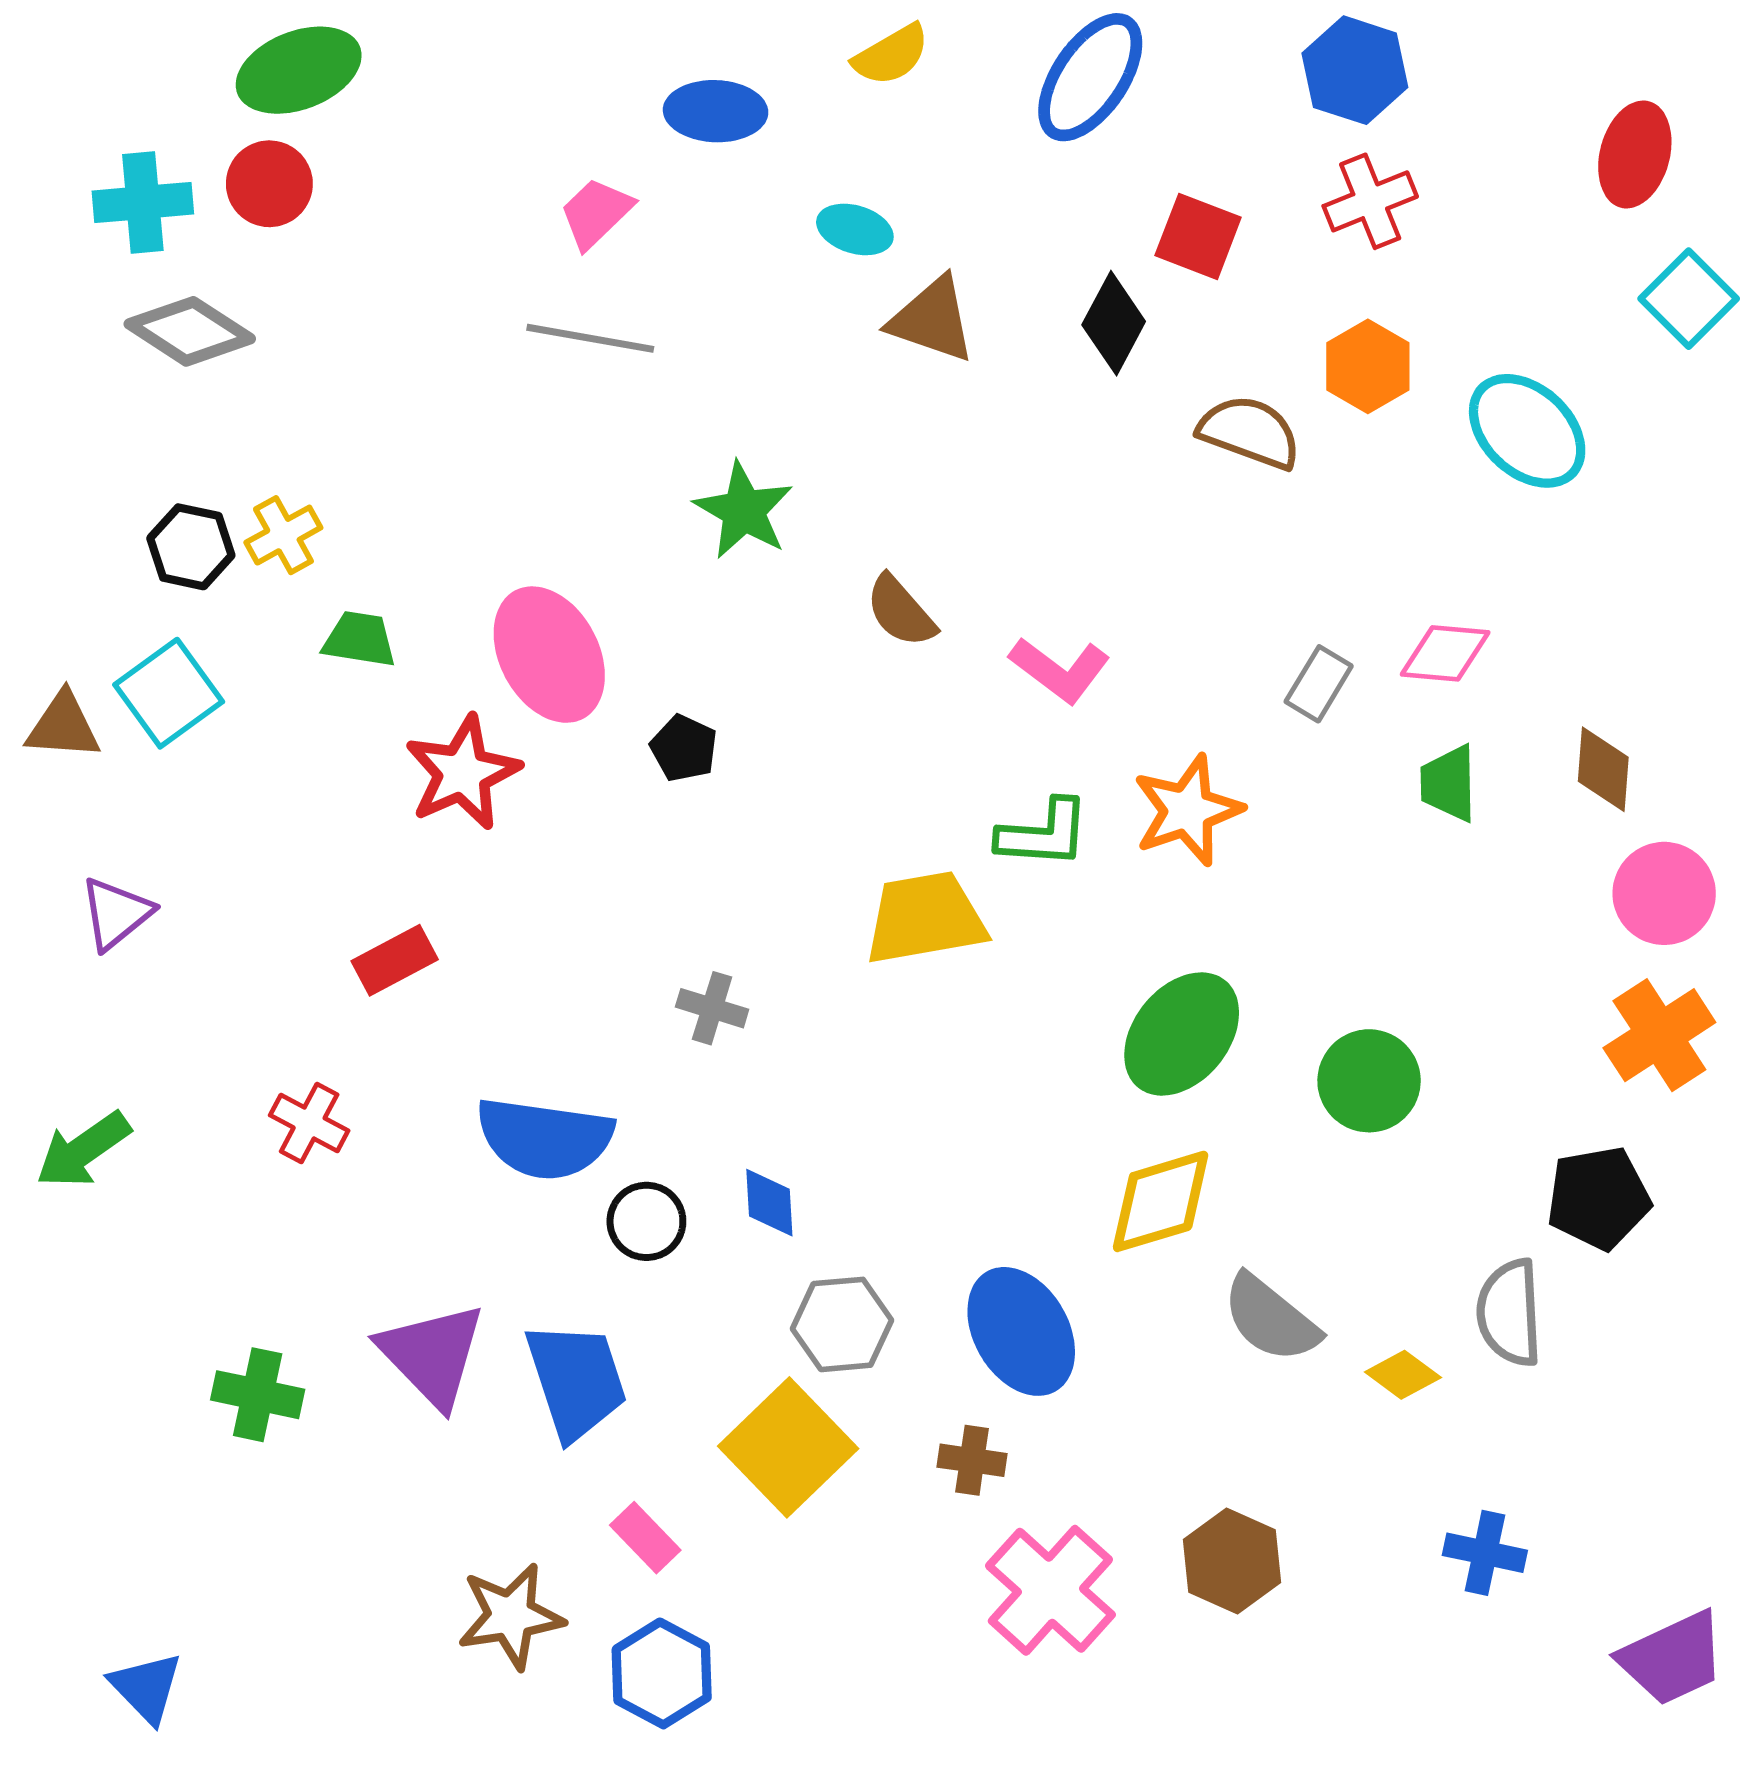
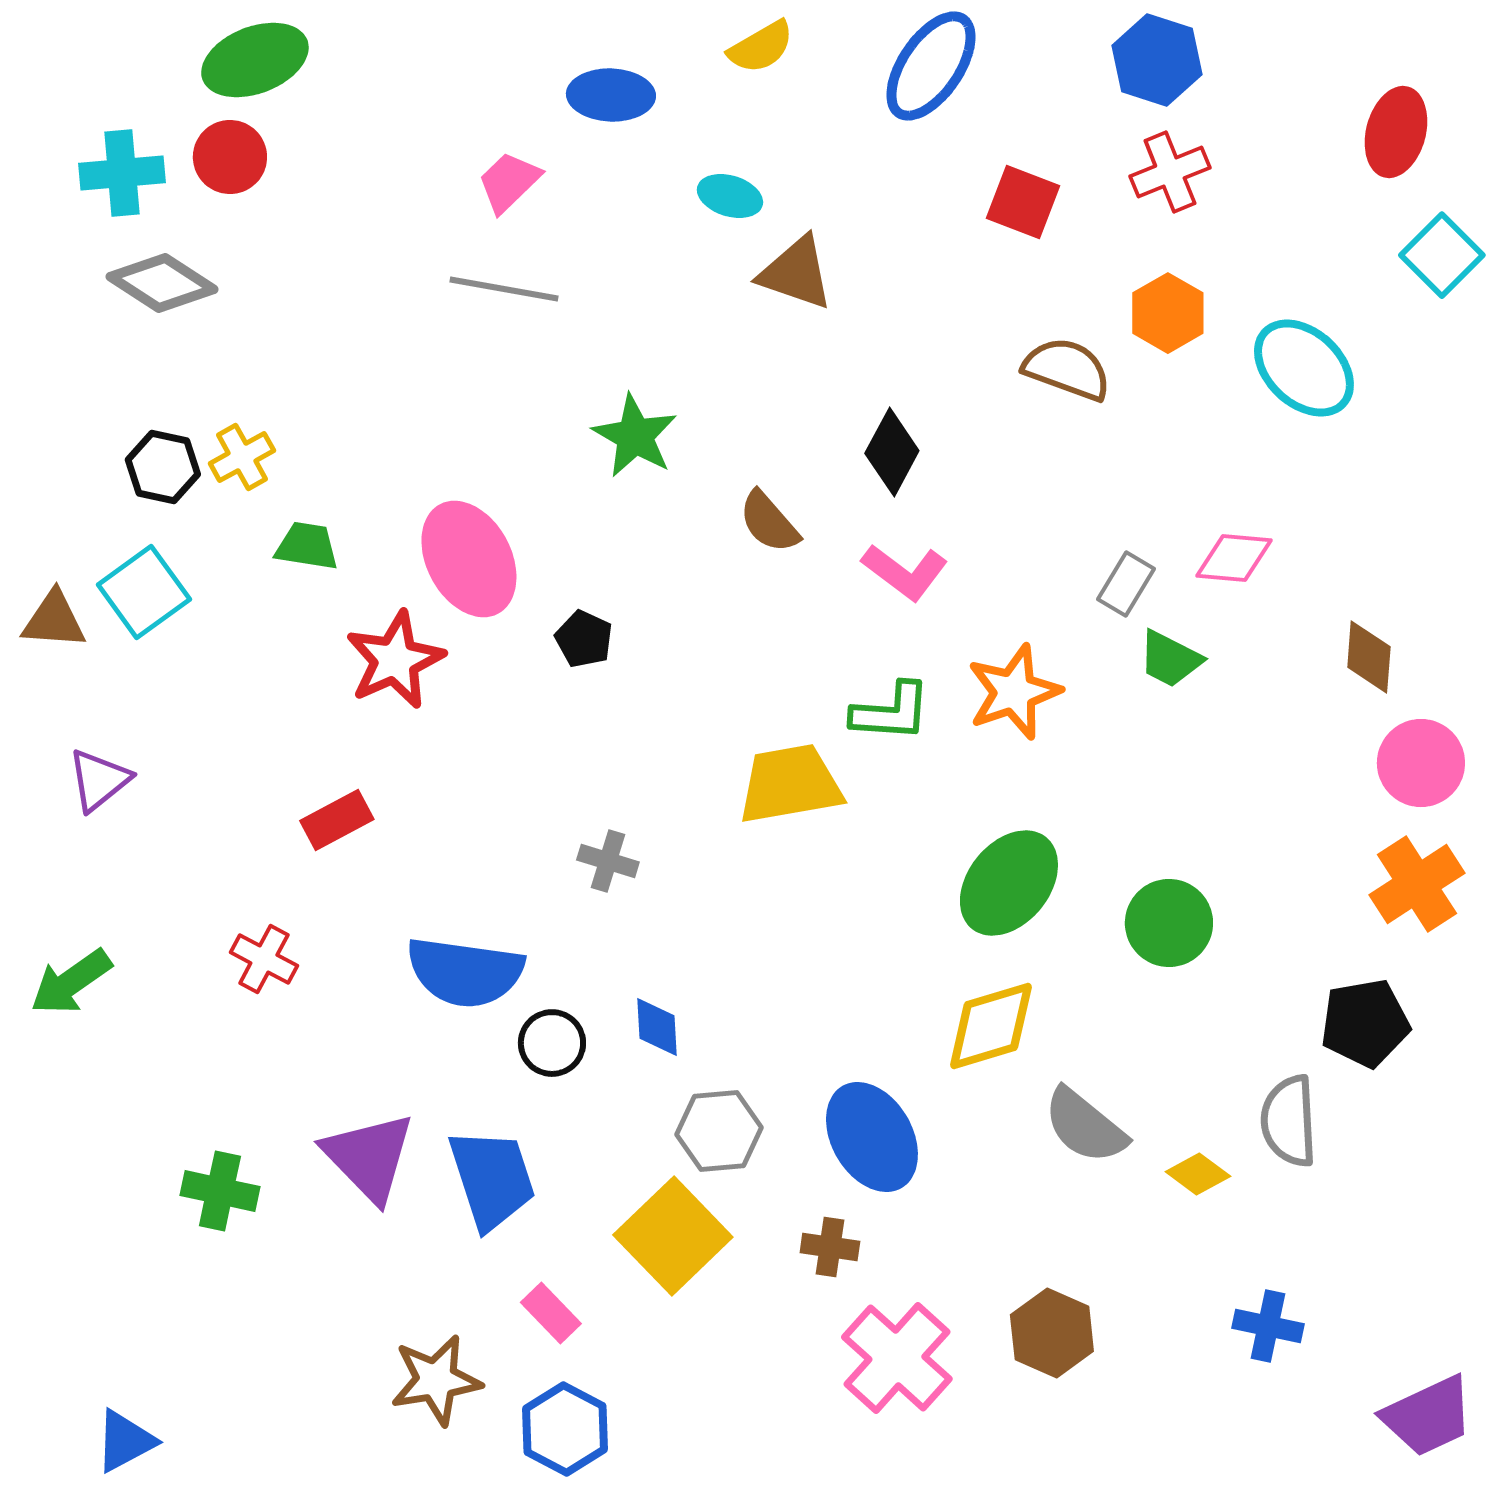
black diamond: (1114, 323) -> (892, 452), moved
green trapezoid: (1449, 783) -> (1170, 659), moved, turned -62
blue triangle: (146, 1687) -> (125, 1441), turned 46

